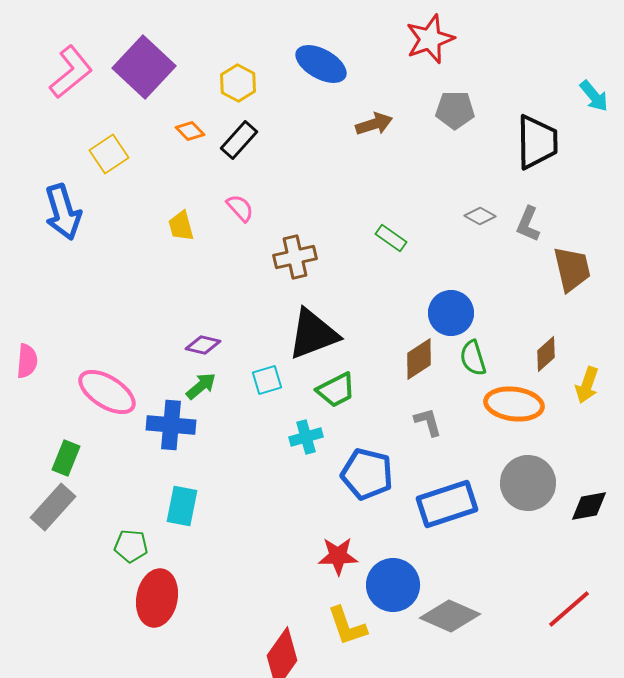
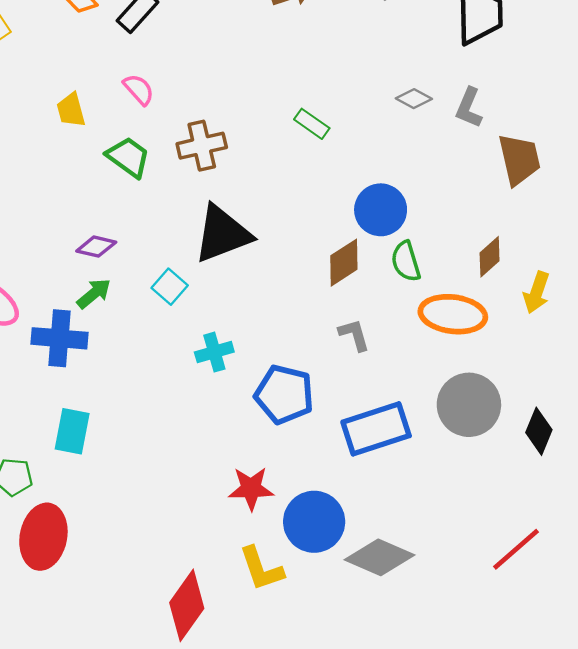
cyan square: (267, 380) -> (170, 287), turned -32
green trapezoid: (336, 390) -> (128, 157), moved, turned -117
black diamond: (589, 506) -> (539, 431), turned -57

